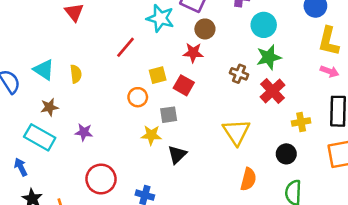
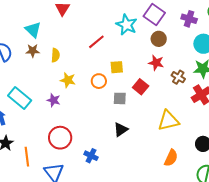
red star: (193, 53) -> (156, 63), moved
cyan triangle: (44, 70) -> (33, 30), moved
red square: (184, 85) -> (141, 87), moved
brown star: (49, 107) -> (33, 51), moved
yellow triangle: (236, 132) -> (168, 121), turned 40
yellow star: (151, 135) -> (68, 80), moved

